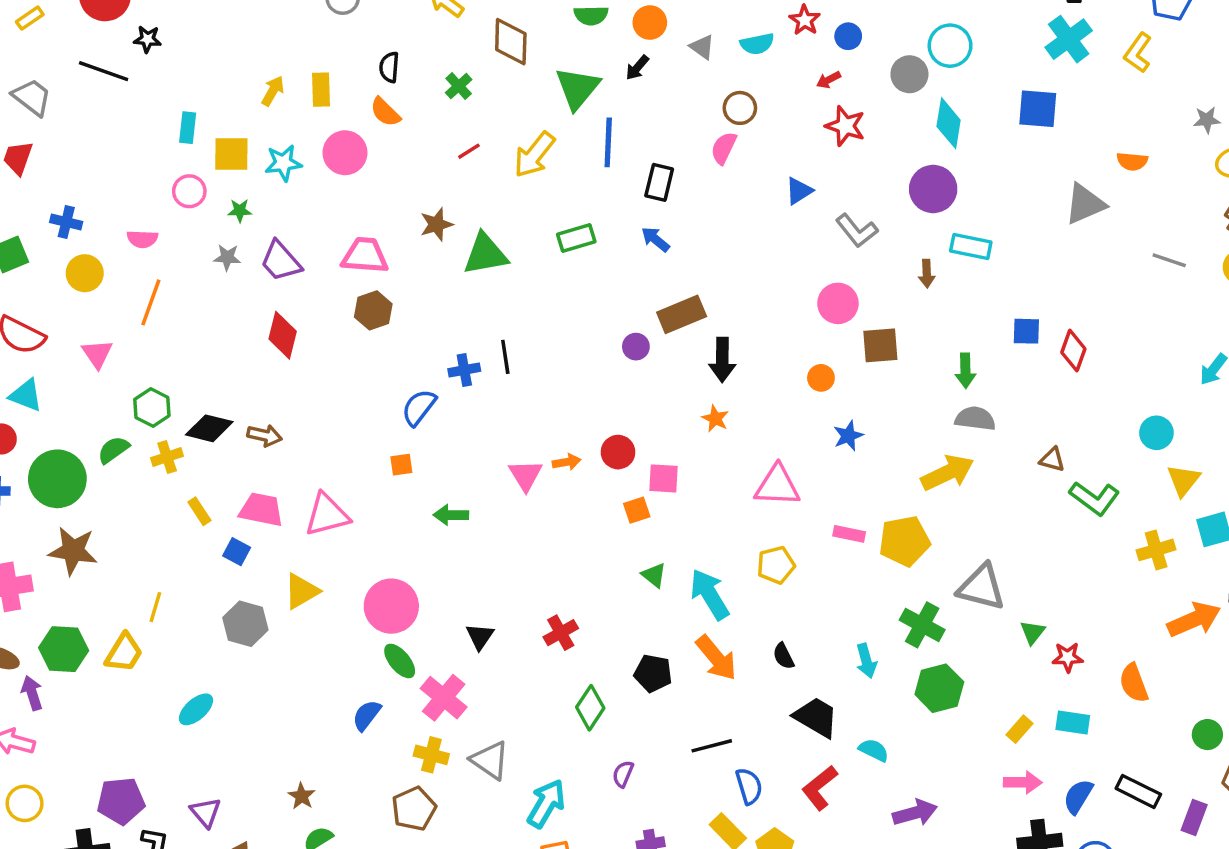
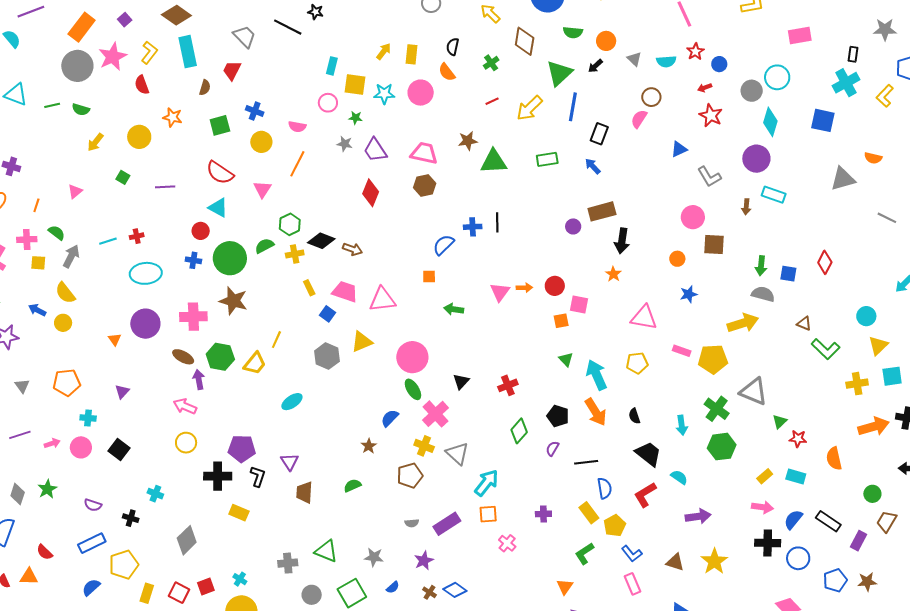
blue square: (1026, 331) -> (788, 274), moved
purple semicircle: (623, 774) -> (552, 449), moved
brown star: (302, 796) -> (369, 446), moved

